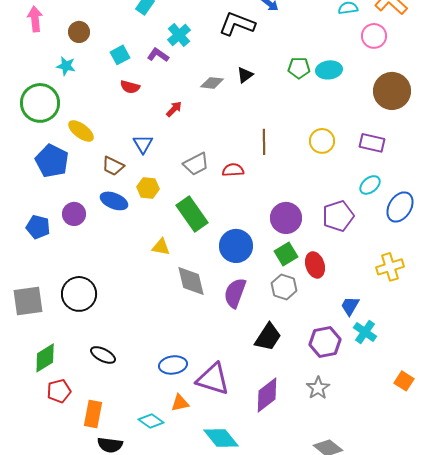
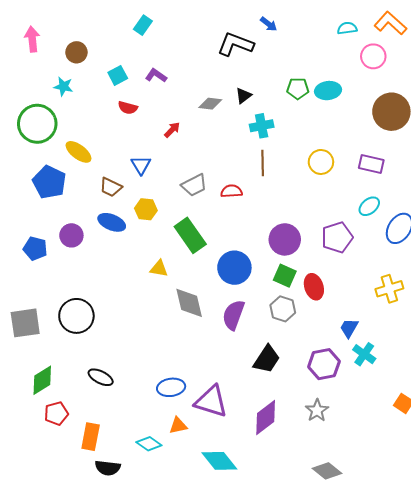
cyan cross: (179, 35) -> (262, 126), moved, turned 30
green square: (286, 254) -> (285, 276), turned -35

